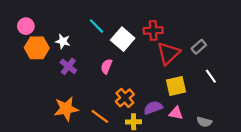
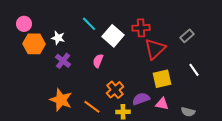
gray rectangle: (199, 47) -> (187, 36), moved
orange star: (66, 109) -> (61, 100), turned 30

